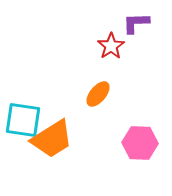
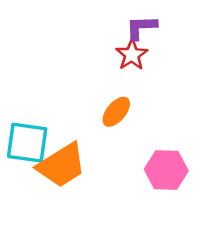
purple L-shape: (136, 23) -> (141, 27), moved

